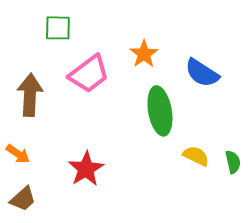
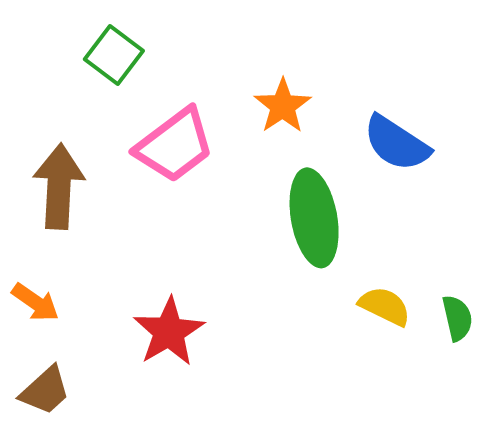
green square: (58, 28) -> (114, 55), turned 36

